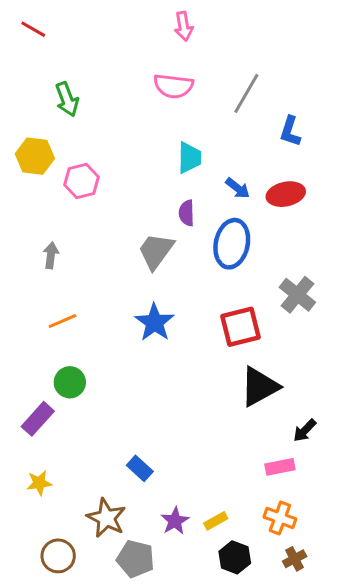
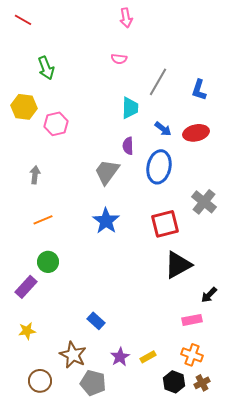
pink semicircle: (173, 86) -> (119, 59), size x0.6
gray line: (246, 93) -> (158, 82), moved
black hexagon: (235, 557) -> (174, 382), moved

